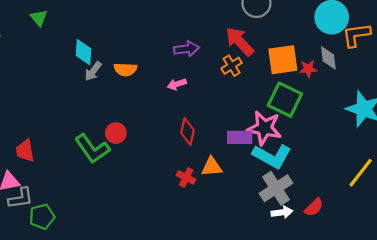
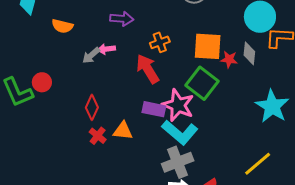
red arrow: (240, 42) -> (148, 69), moved
gray arrow: (93, 71) -> (91, 55), moved
red diamond: (188, 131) -> (92, 107), moved

